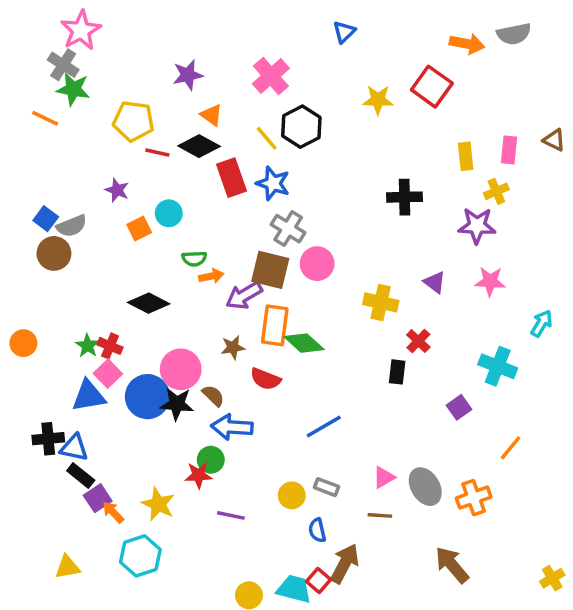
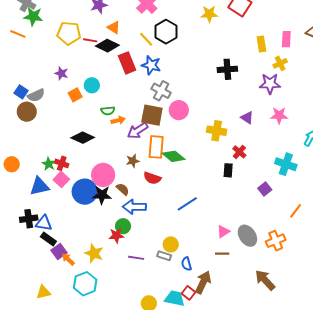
red line: (157, 153) -> (90, 40), moved
blue triangle: (89, 396) -> (39, 186), moved
gray rectangle: (326, 487) -> (164, 256), moved

